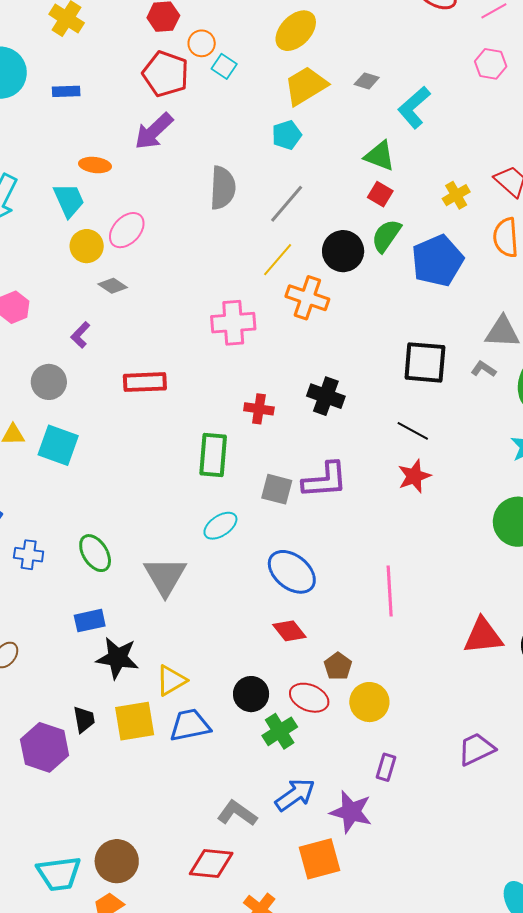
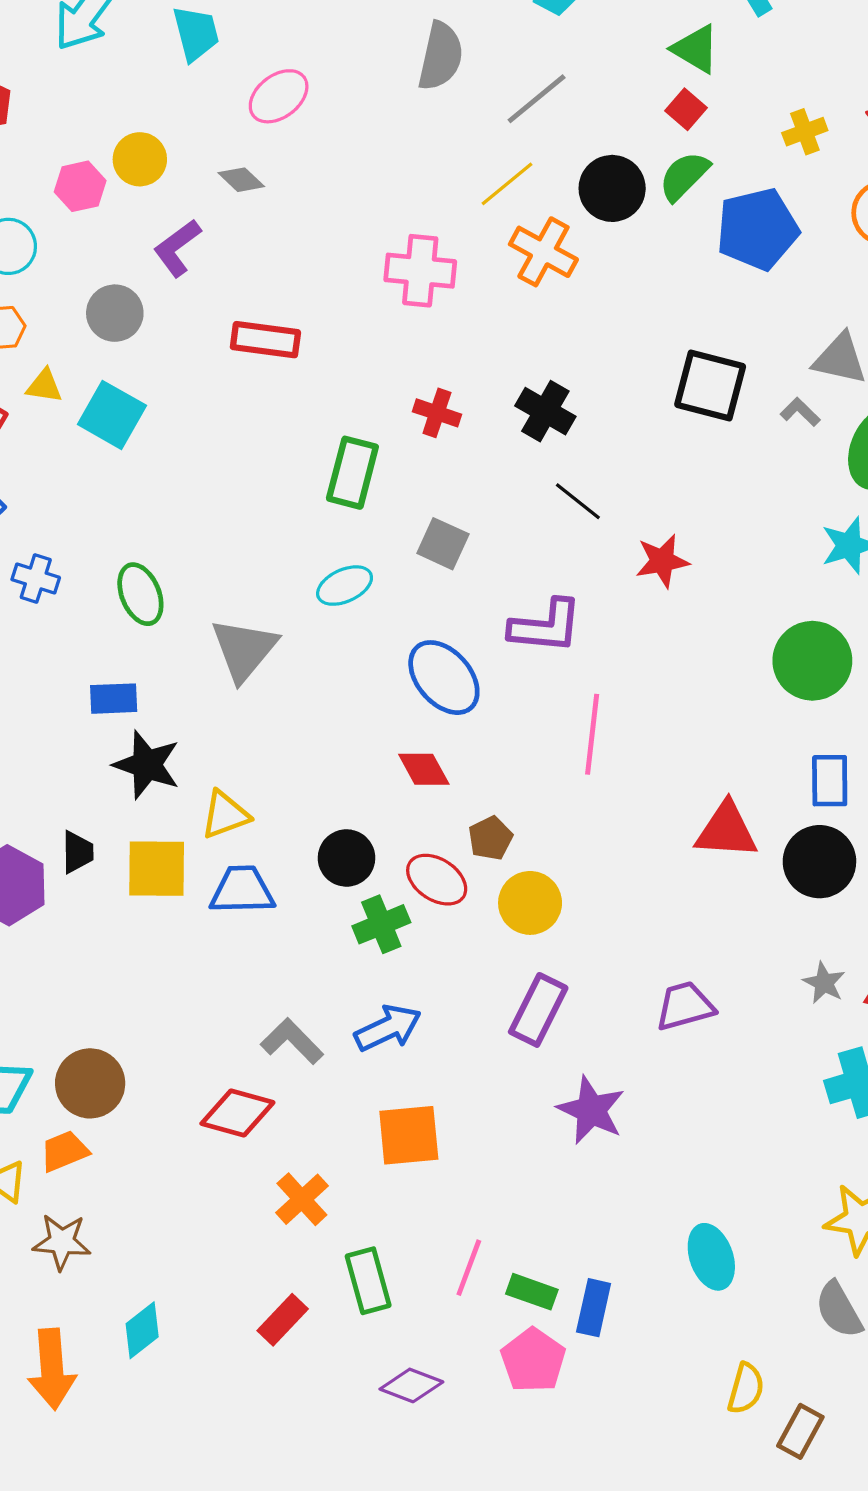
yellow circle: (87, 246) -> (140, 159), moved
purple L-shape: (80, 335) -> (177, 248), size x1.4
black line: (413, 431) -> (578, 501), moved
purple L-shape: (325, 480) -> (546, 626), moved
purple rectangle: (386, 767) -> (538, 1010), size x1.6
purple star: (351, 812) -> (591, 1110), moved

